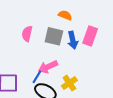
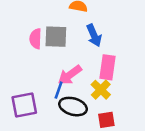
gray square: (54, 36) -> (56, 37), moved
pink rectangle: (90, 36) -> (107, 67), moved

